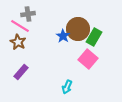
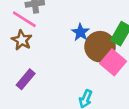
brown circle: (78, 29) -> (100, 47), moved

